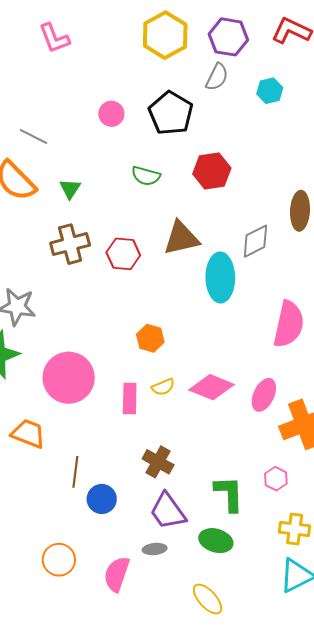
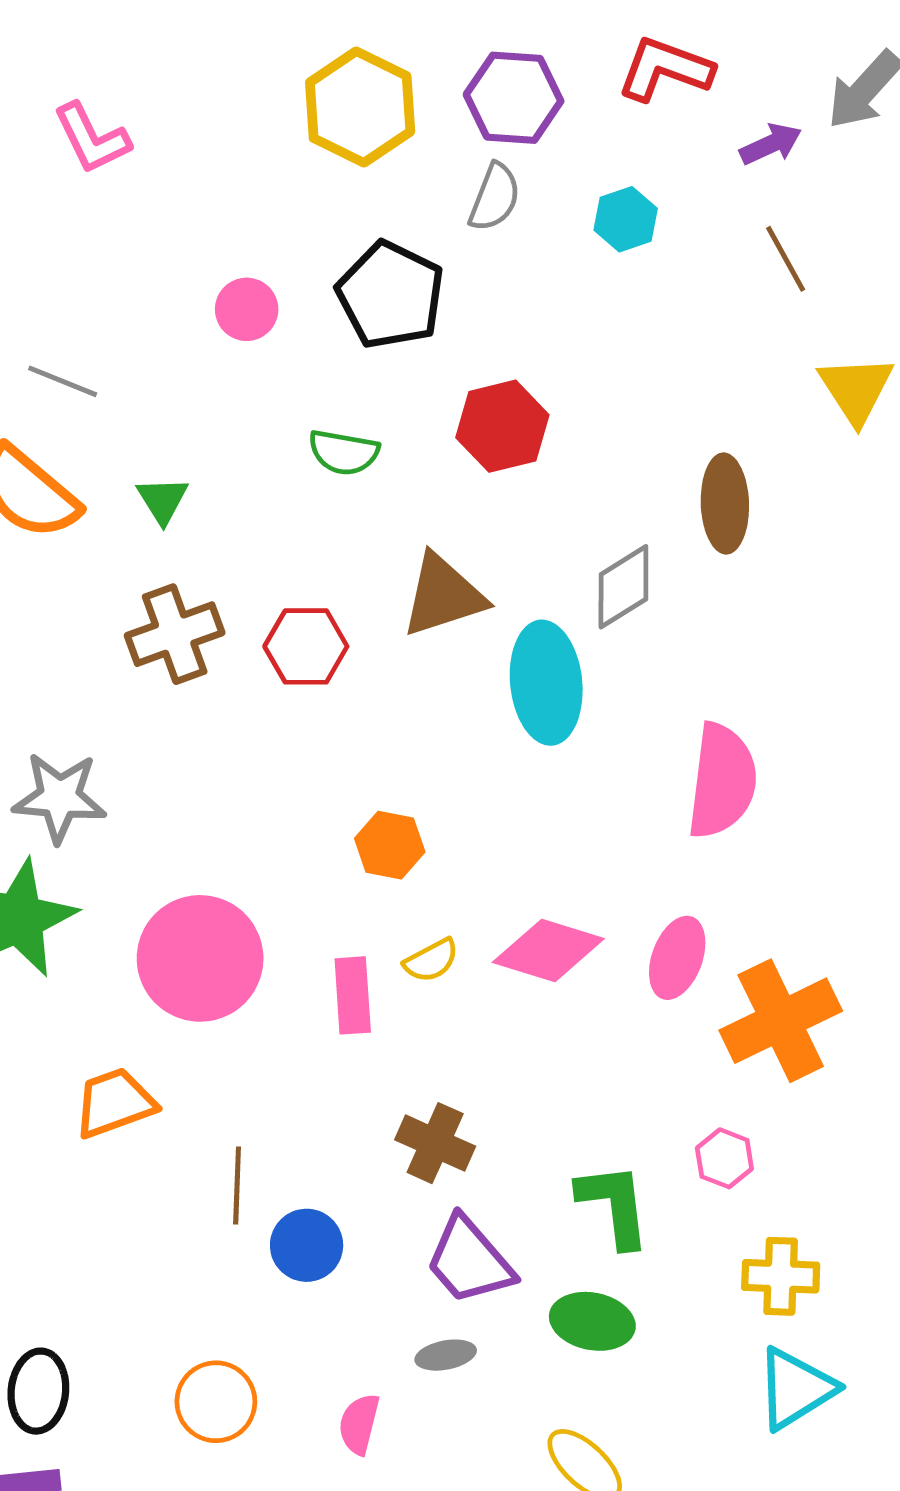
orange trapezoid: (28, 434) -> (115, 1103), turned -36
pink semicircle: (117, 574) -> (359, 1424), size x0.7

